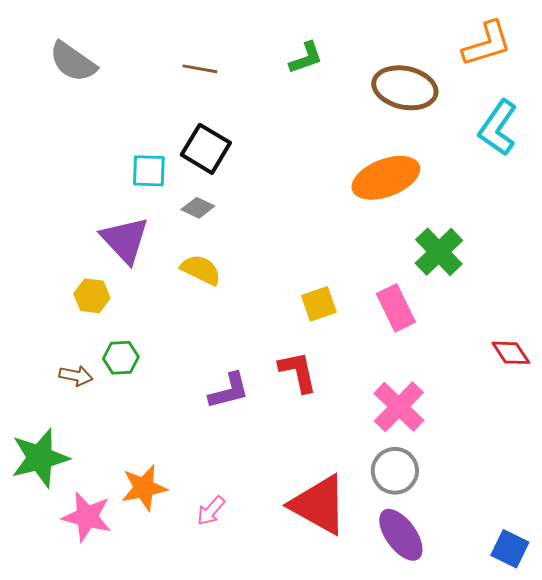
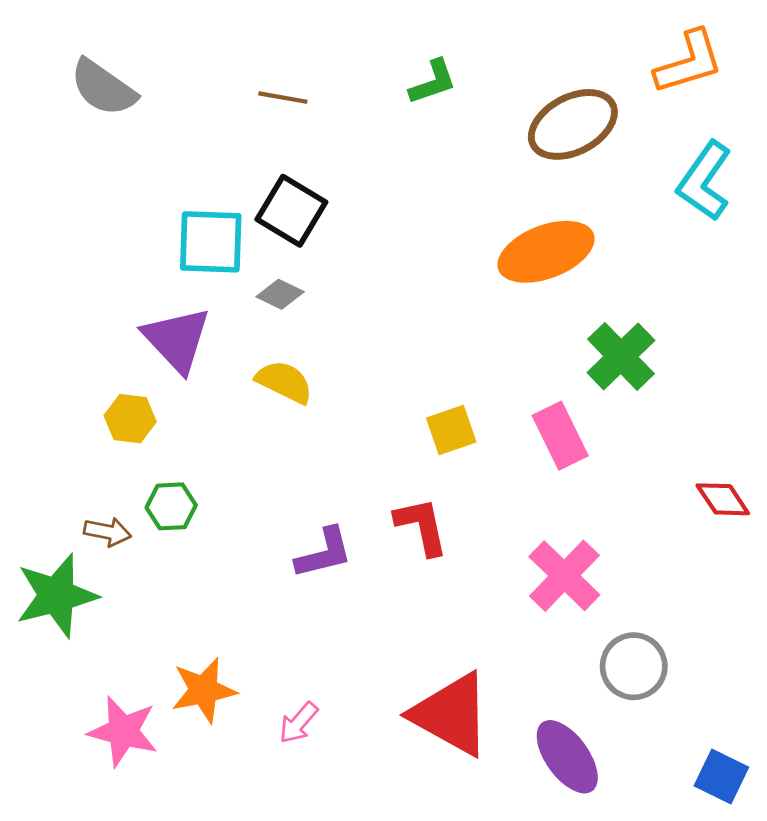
brown ellipse: (405, 88) -> (573, 124), turned -40
cyan square: (149, 171) -> (211, 242), size x1.4
green star: (40, 458) -> (57, 596), moved
gray circle: (395, 471) -> (634, 666), moved

